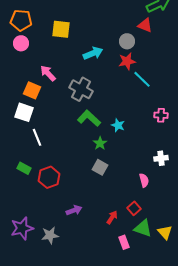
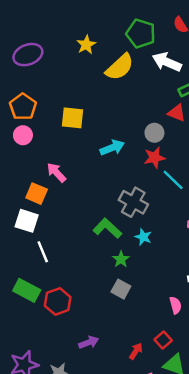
orange pentagon: (21, 20) -> (23, 107), turned 30
gray cross: (81, 89) -> (133, 202), moved
green rectangle: (24, 168) -> (27, 290), size x1.5

